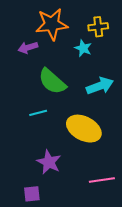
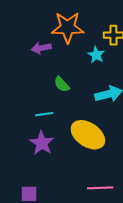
green semicircle: (52, 81) -> (62, 84), size x0.6
purple star: (49, 162) -> (42, 143), moved

